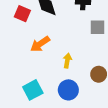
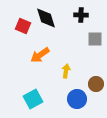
blue circle: (68, 90) -> (77, 99), moved

